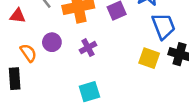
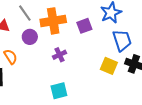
purple circle: (52, 42) -> (30, 37), moved

